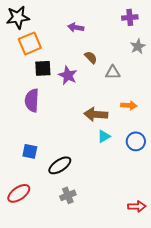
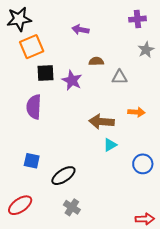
brown semicircle: (91, 57) -> (96, 61), turned -48
blue circle: (136, 141) -> (143, 164), moved
gray cross: (68, 195) -> (72, 207), turned -35

